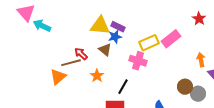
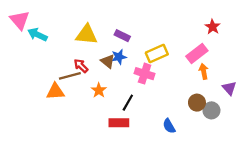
yellow triangle: (100, 26) -> (87, 35), moved
blue star: (115, 37) -> (119, 57), moved
pink rectangle: (171, 39) -> (197, 54), moved
orange arrow: (201, 60) -> (204, 71), moved
orange triangle: (58, 77) -> (55, 91), turned 36

